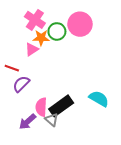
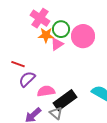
pink circle: (80, 24) -> (83, 36), moved
pink triangle: (32, 49) -> (57, 44), moved
pink semicircle: (41, 107) -> (46, 91), moved, turned 78

